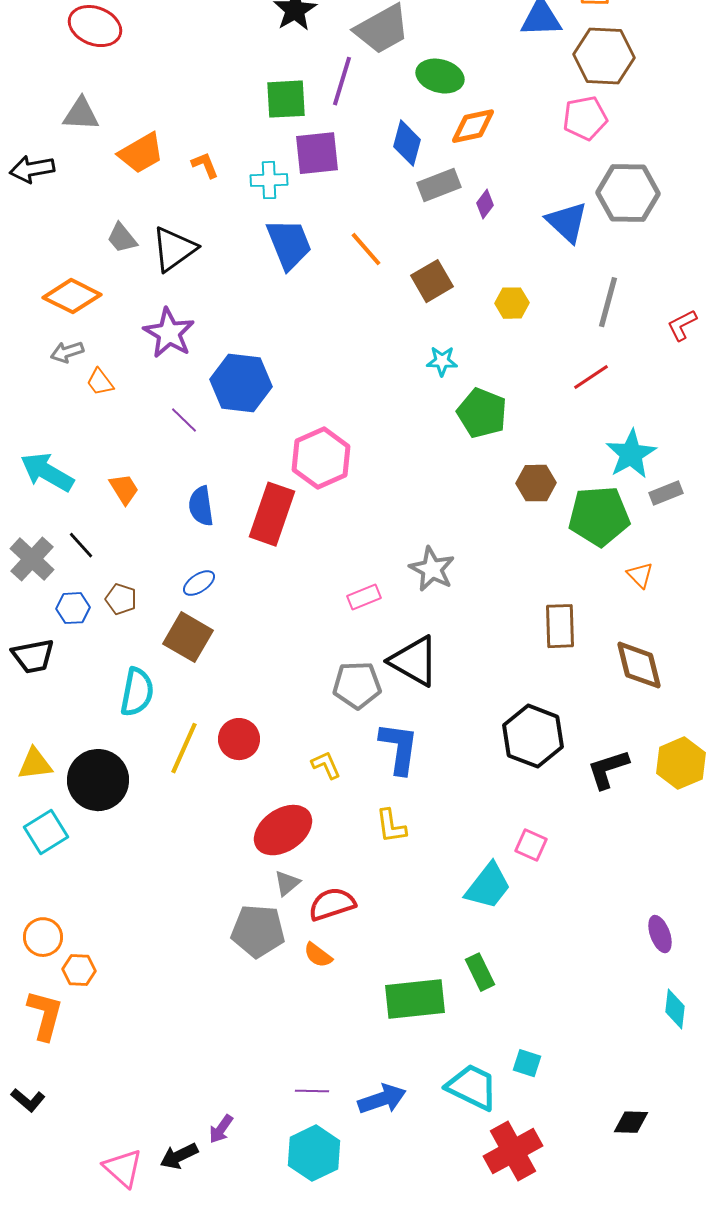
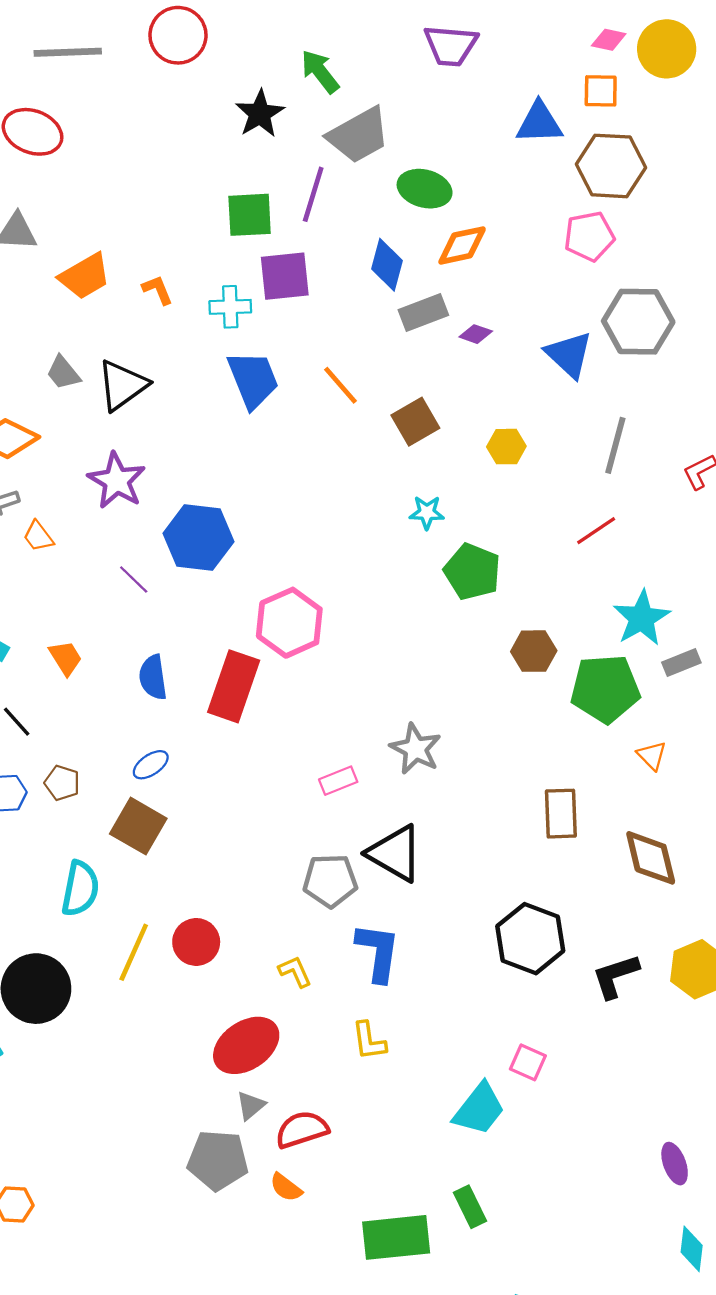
purple diamond: (485, 204) -> (476, 334), turned 72

